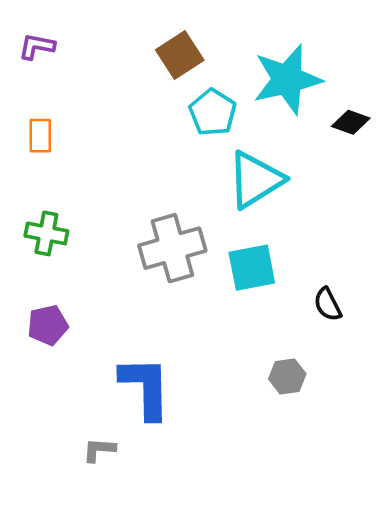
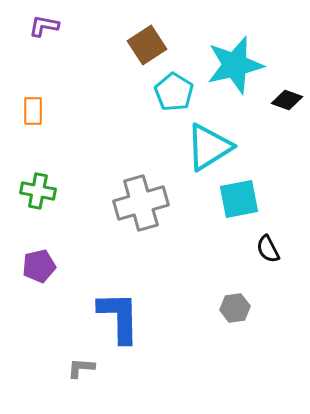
purple L-shape: (37, 46) -> (44, 26), moved
cyan square: (252, 268) -> (239, 199), moved

